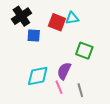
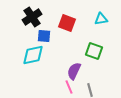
cyan triangle: (72, 18) -> (101, 19), moved
cyan diamond: (38, 76) -> (33, 55), moved

